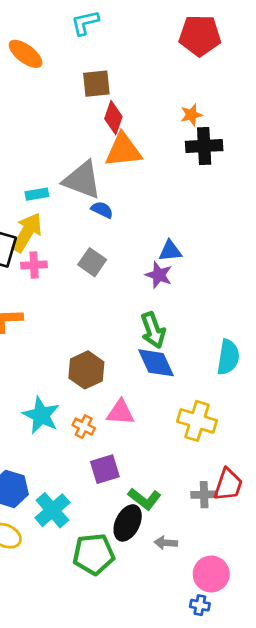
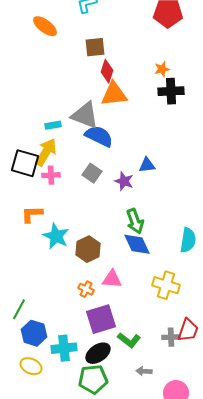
blue semicircle: (102, 210) -> (99, 136), size x1.8
purple star: (159, 275) -> (124, 181), moved
cyan star: (41, 415) -> (56, 236), moved
purple square: (105, 469) -> (101, 319), size x1.4
cyan cross: (52, 510) -> (64, 348), turned 35
black ellipse: (128, 523) -> (98, 353), moved, turned 30

